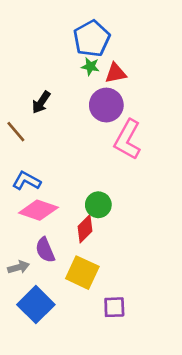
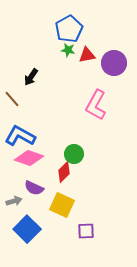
purple circle: (106, 105) -> (114, 63), moved
blue L-shape: (26, 181) -> (20, 136), size x1.4
purple semicircle: (45, 250) -> (34, 188), turned -42

